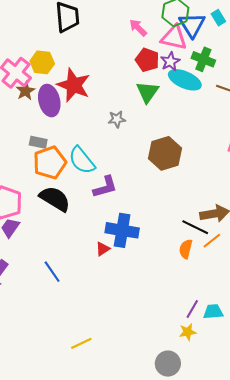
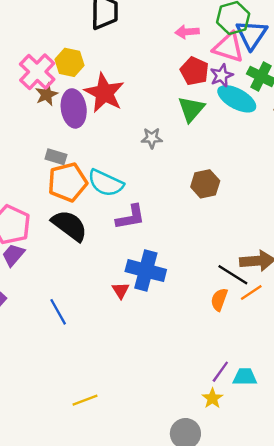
pink arrow: (138, 28) -> (187, 32), turned -54
brown hexagon: (165, 153) -> (205, 184), size x0.7
cyan semicircle: (82, 160) -> (106, 183), turned -32
red triangle: (103, 249) -> (121, 290), turned -35
yellow star: (188, 332) -> (212, 398), turned -30

